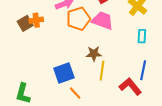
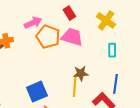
orange pentagon: (78, 19) -> (48, 37), turned -30
brown star: (94, 54) -> (81, 73), moved

